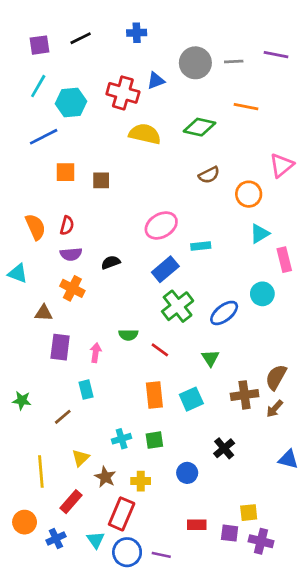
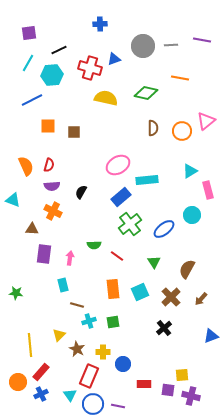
black line: (81, 38) -> (59, 50), moved
brown semicircle: (209, 175) -> (153, 128), turned -63
orange circle: (249, 194) -> (182, 131), moved
cyan rectangle: (201, 246) -> (147, 180), size x1.5
black semicircle: (111, 262) -> (81, 192), turned -40
brown semicircle: (276, 377) -> (187, 269), moved
brown cross: (245, 395) -> (171, 297), moved, turned -36
brown line: (63, 417) -> (77, 305), moved, turned 56
blue triangle: (288, 459) -> (211, 336), turned -35
blue circle: (187, 473) -> (123, 364), moved
red rectangle: (71, 502) -> (41, 372), moved

